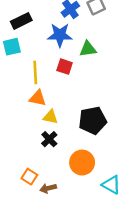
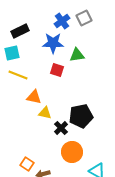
yellow line: (35, 72) -> (18, 75), moved, turned -66
black cross: (49, 139) -> (61, 128), moved

